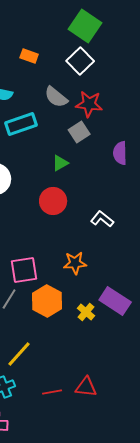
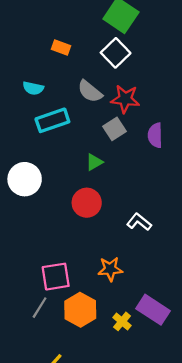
purple semicircle: (120, 153) -> (155, 135), moved

